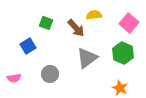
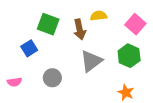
green square: (46, 23) -> (48, 24), size x1.5
brown arrow: (76, 28) -> (80, 29), turned 30

